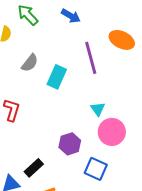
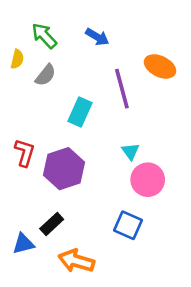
gray semicircle: (30, 63) -> (46, 75), moved
purple hexagon: (70, 144) -> (64, 169), moved, size x1.5

